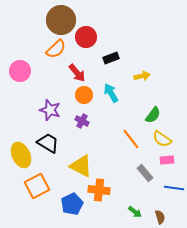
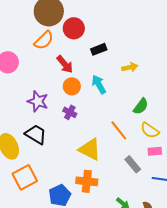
yellow triangle: (81, 166) -> (90, 149), moved

